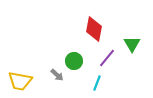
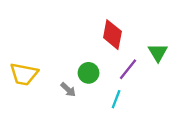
yellow trapezoid: (20, 81) -> (24, 74), moved

